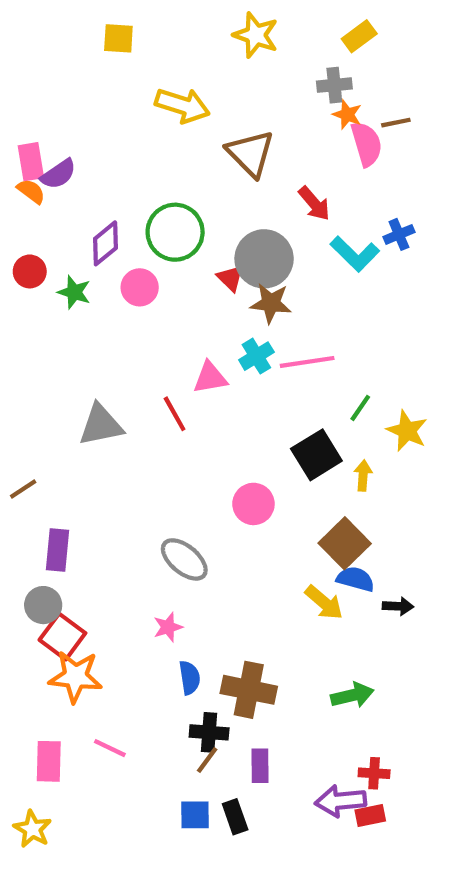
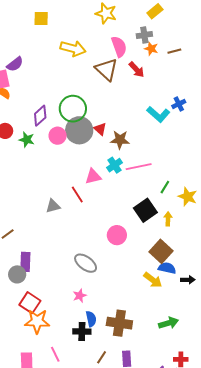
pink semicircle: (366, 144) -> (119, 47), moved
purple semicircle: (58, 174) -> (15, 64), moved
red arrow: (314, 204) -> (137, 70), moved
gray circle: (264, 259) -> (79, 130), moved
gray triangle: (101, 425) -> (53, 206), moved, size x0.7
gray circle: (43, 605) -> (17, 274), moved
black cross: (209, 732) -> (82, 332), moved
pink line: (110, 748) -> (55, 354), turned 42

